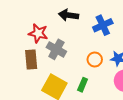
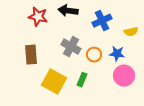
red star: (38, 33) -> (38, 17), moved
gray cross: (56, 49) -> (71, 47), moved

